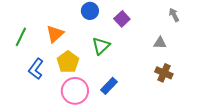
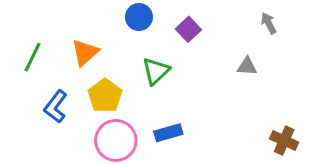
brown cross: (164, 73) -> (284, 141), moved
blue rectangle: (109, 86) -> (168, 133), turned 30

